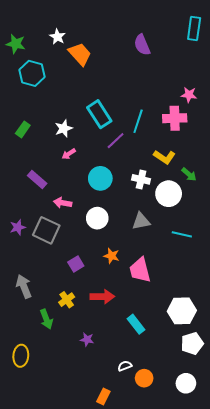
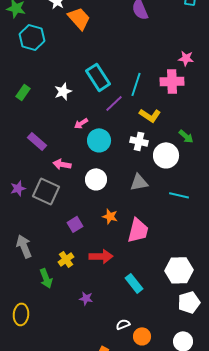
pink arrow: (69, 154) -> (81, 123), moved
yellow L-shape: (165, 157) -> (150, 115), moved
pink trapezoid: (140, 270) -> (138, 230), turned -152

